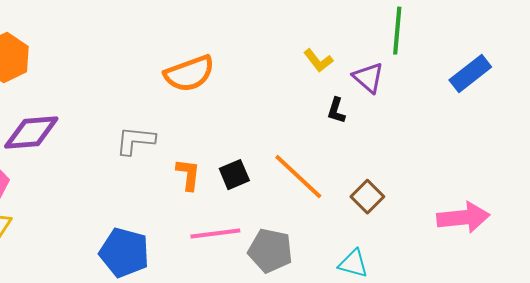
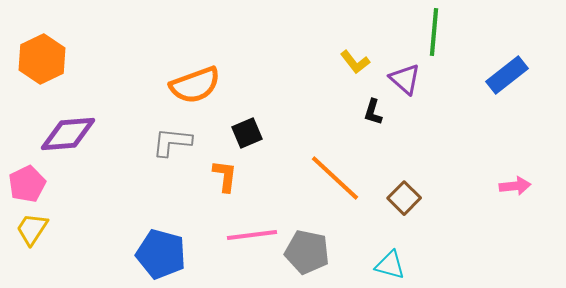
orange semicircle: (189, 74) -> (195, 85), moved
black square: (234, 175) -> (247, 133), moved
pink arrow: (463, 218) -> (515, 186), moved, size x0.6

